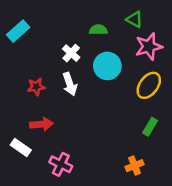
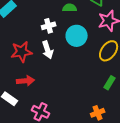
white cross: (71, 53) -> (49, 26), turned 32
red star: (36, 87) -> (22, 52), size x1.5

